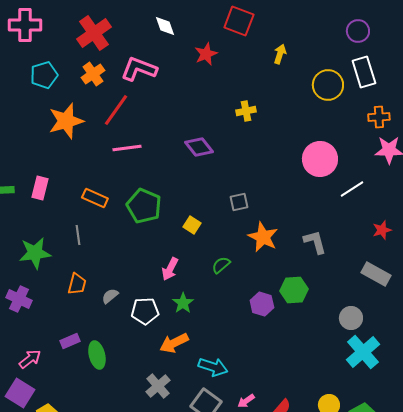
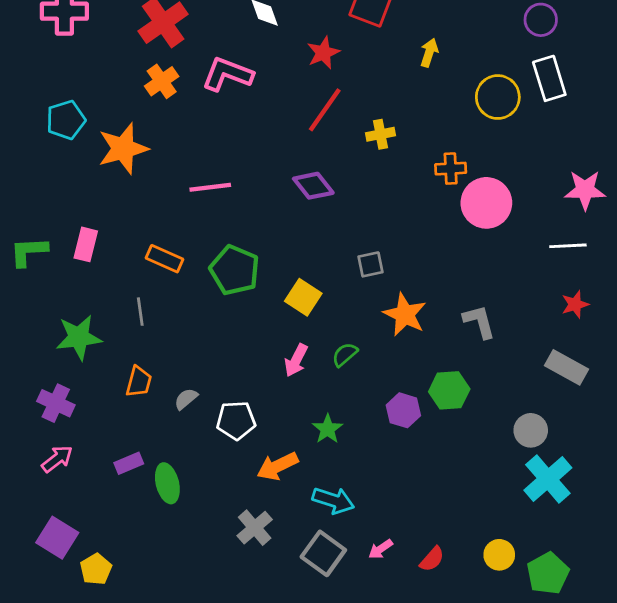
cyan pentagon: (44, 75) -> (66, 120), moved
red line: (116, 110) -> (325, 110), moved
orange cross: (379, 117) -> (451, 169), moved
white line: (352, 189) -> (568, 246), moved, turned 30
yellow square: (192, 225) -> (303, 297), size x1.4
pink arrow: (170, 269) -> (296, 360), moved
green star: (183, 303) -> (328, 429), moved
pink arrow: (30, 359) -> (57, 459), moved

